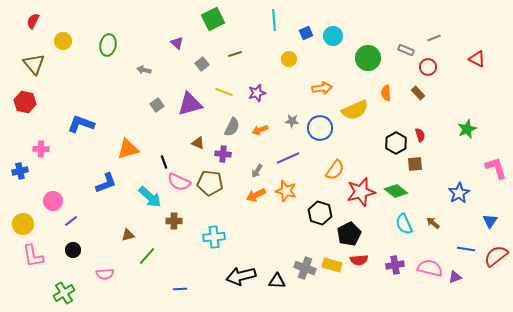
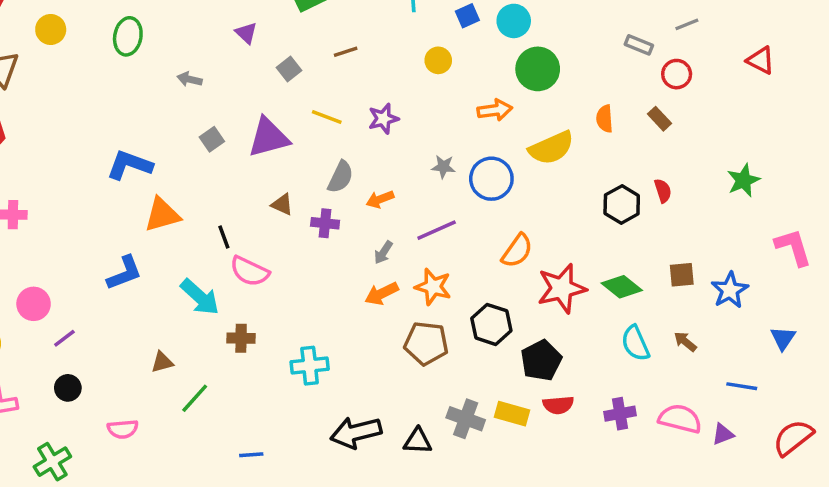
green circle: (368, 58) -> (538, 69), moved
blue L-shape: (81, 124) -> (130, 165), moved
orange arrow: (260, 130) -> (380, 199), moved
brown square: (415, 164) -> (682, 275), moved
brown pentagon: (210, 183) -> (426, 343), moved
red semicircle: (496, 256) -> (793, 438), moved

